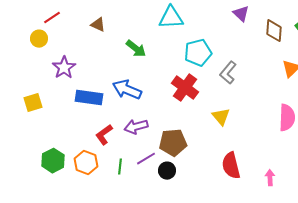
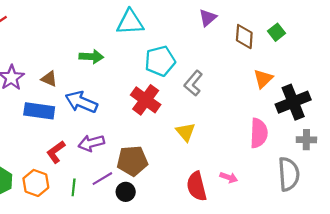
purple triangle: (241, 14) -> (208, 18), turned 36
brown triangle: (98, 25) -> (49, 79), moved
green arrow: (136, 49) -> (91, 57), turned -35
pink arrow: (270, 178) -> (229, 177), moved, turned 112

